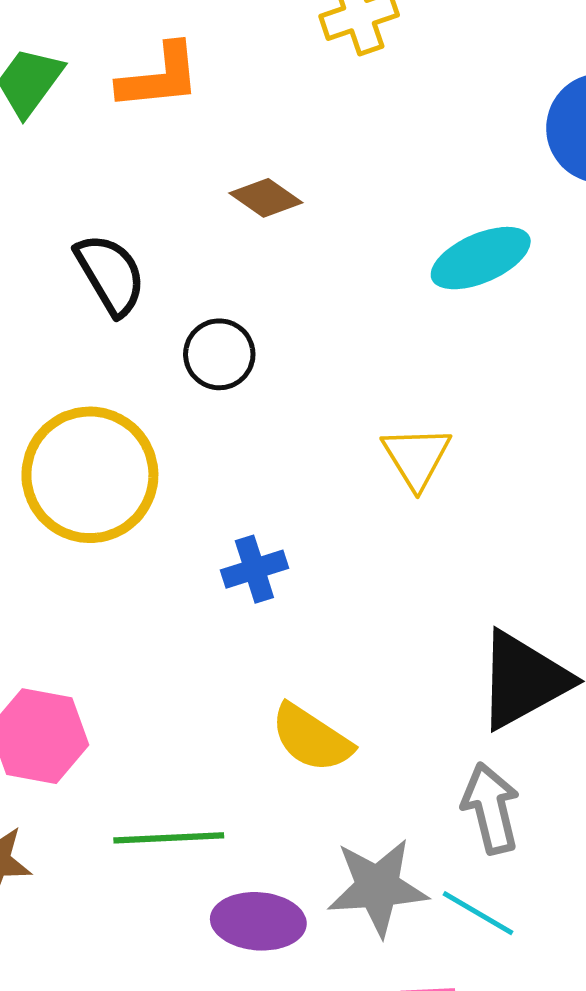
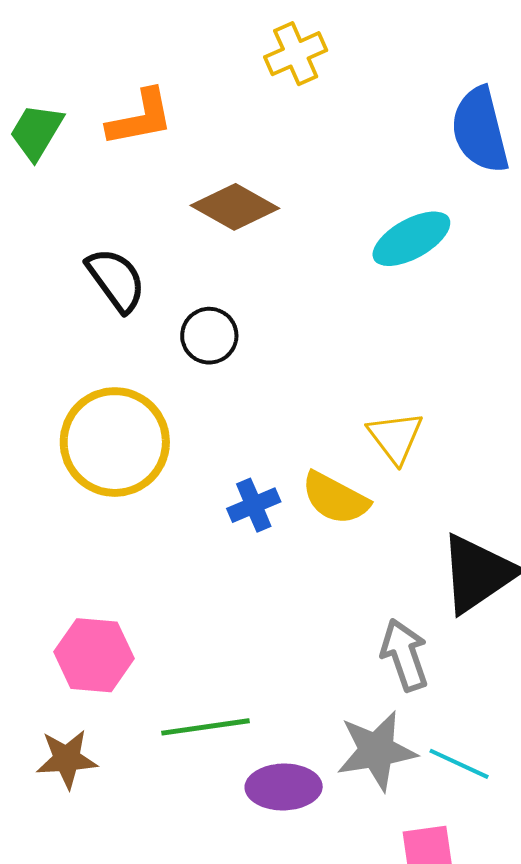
brown diamond: (266, 198) -> (235, 207), size x1.5
yellow triangle: (416, 457) -> (395, 437), moved
yellow semicircle: (311, 738) -> (335, 498), moved
gray arrow: (491, 808) -> (404, 655), moved

